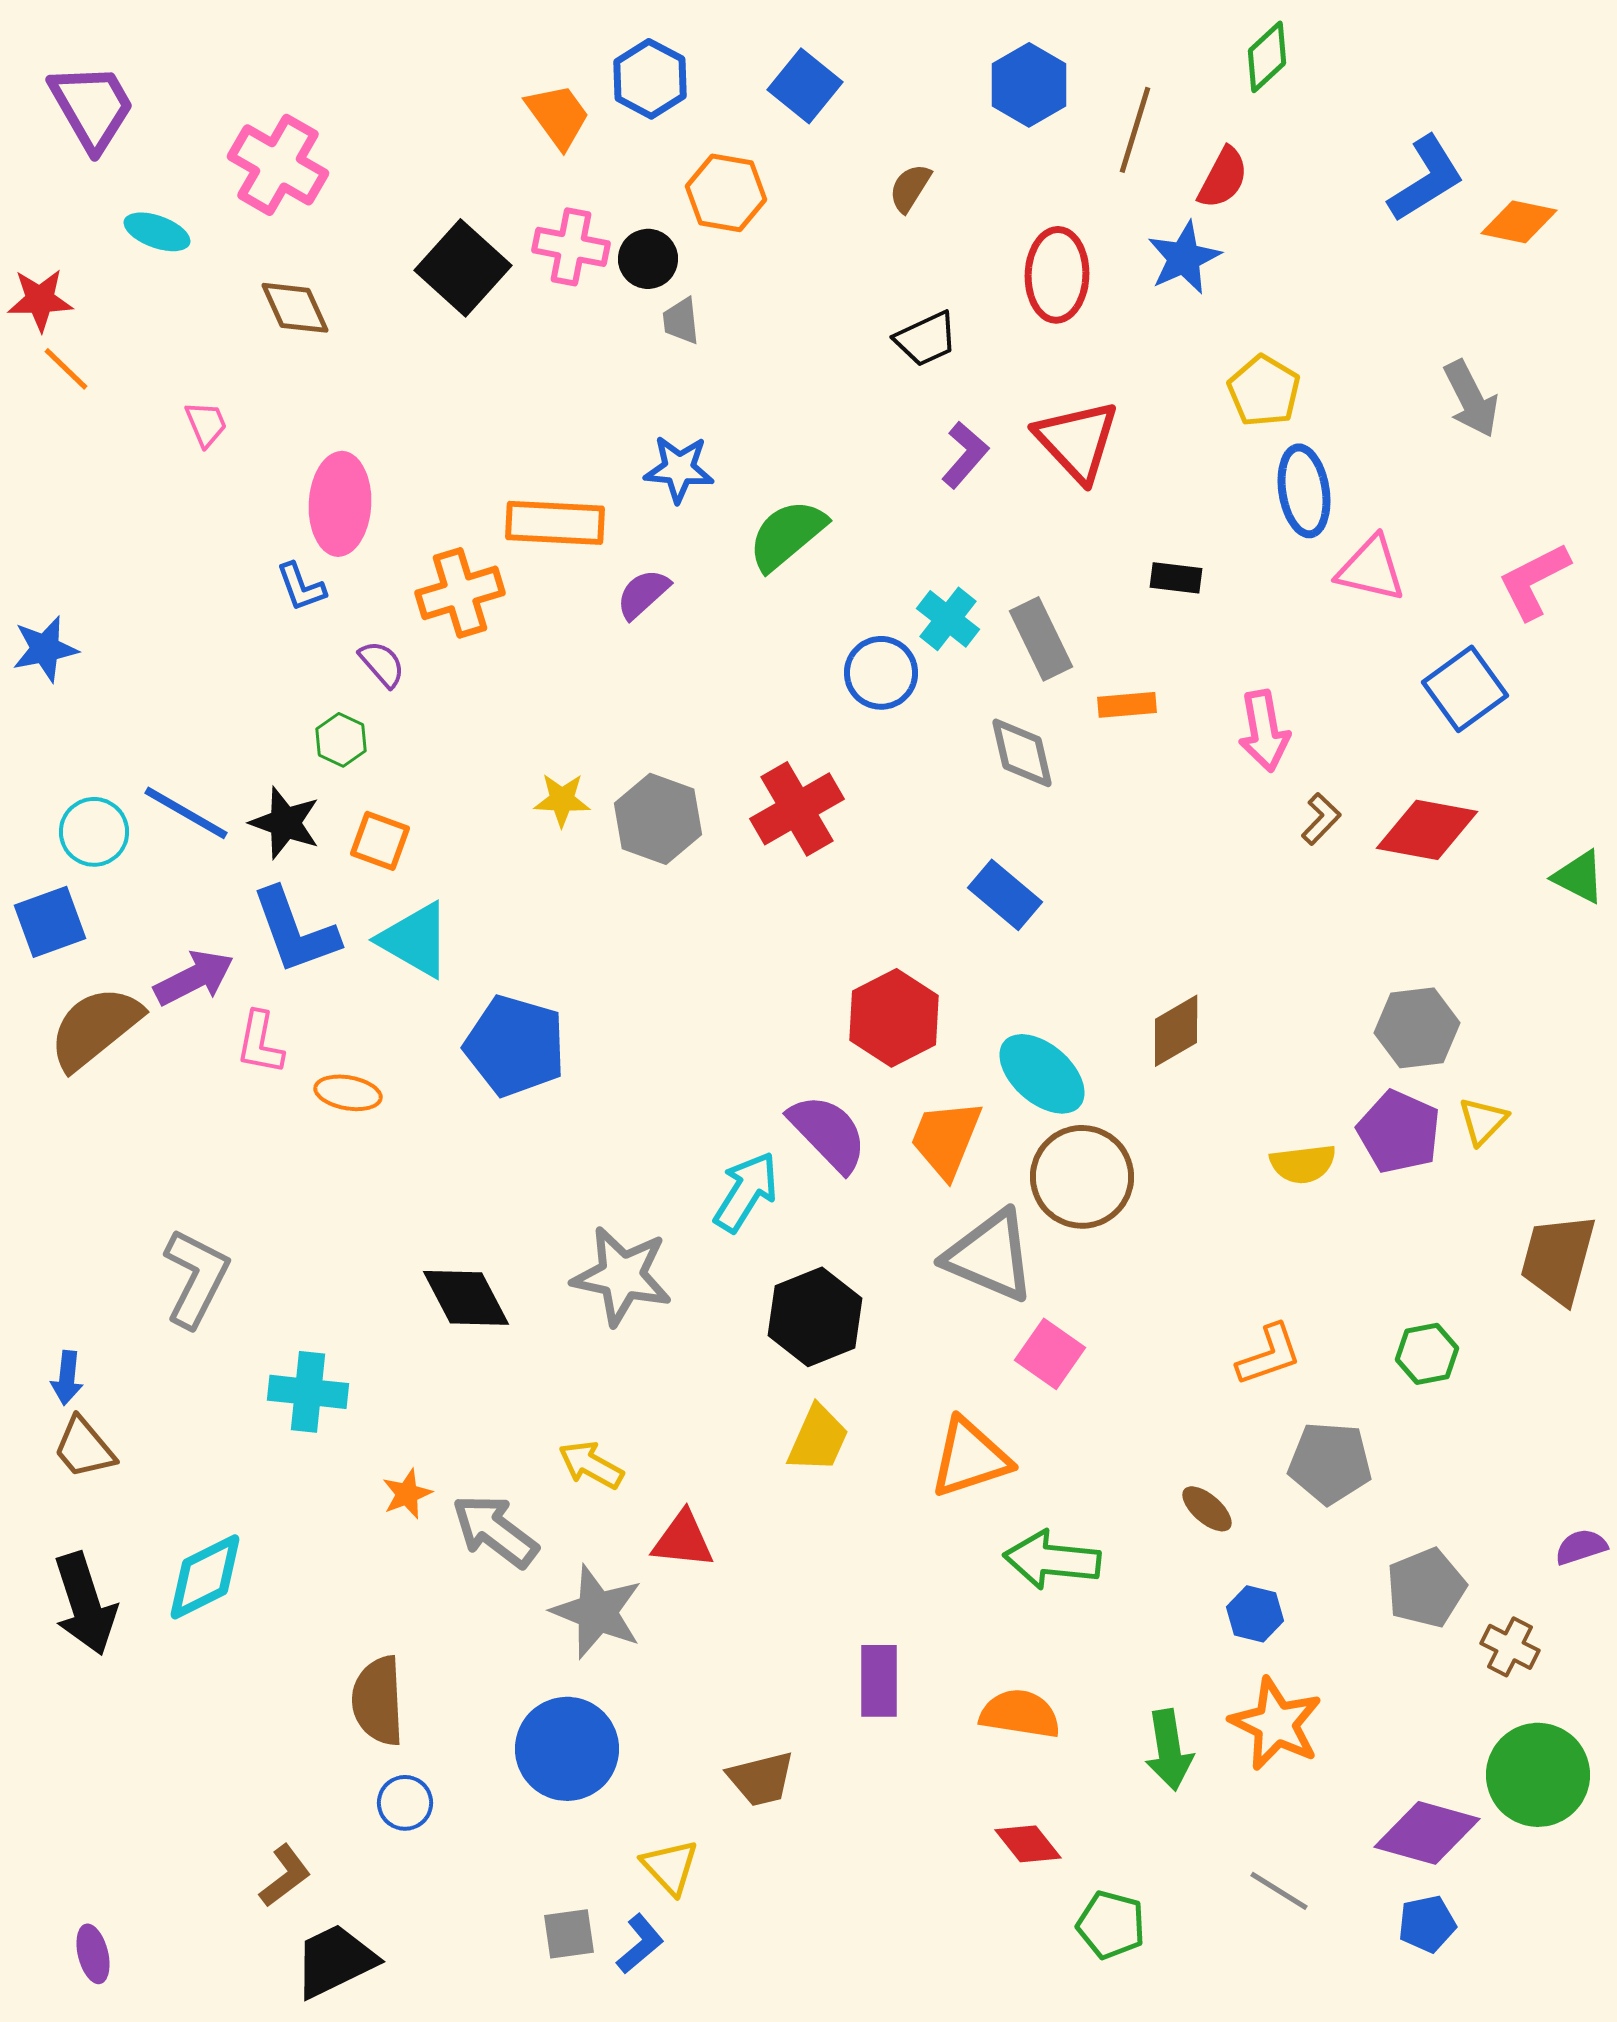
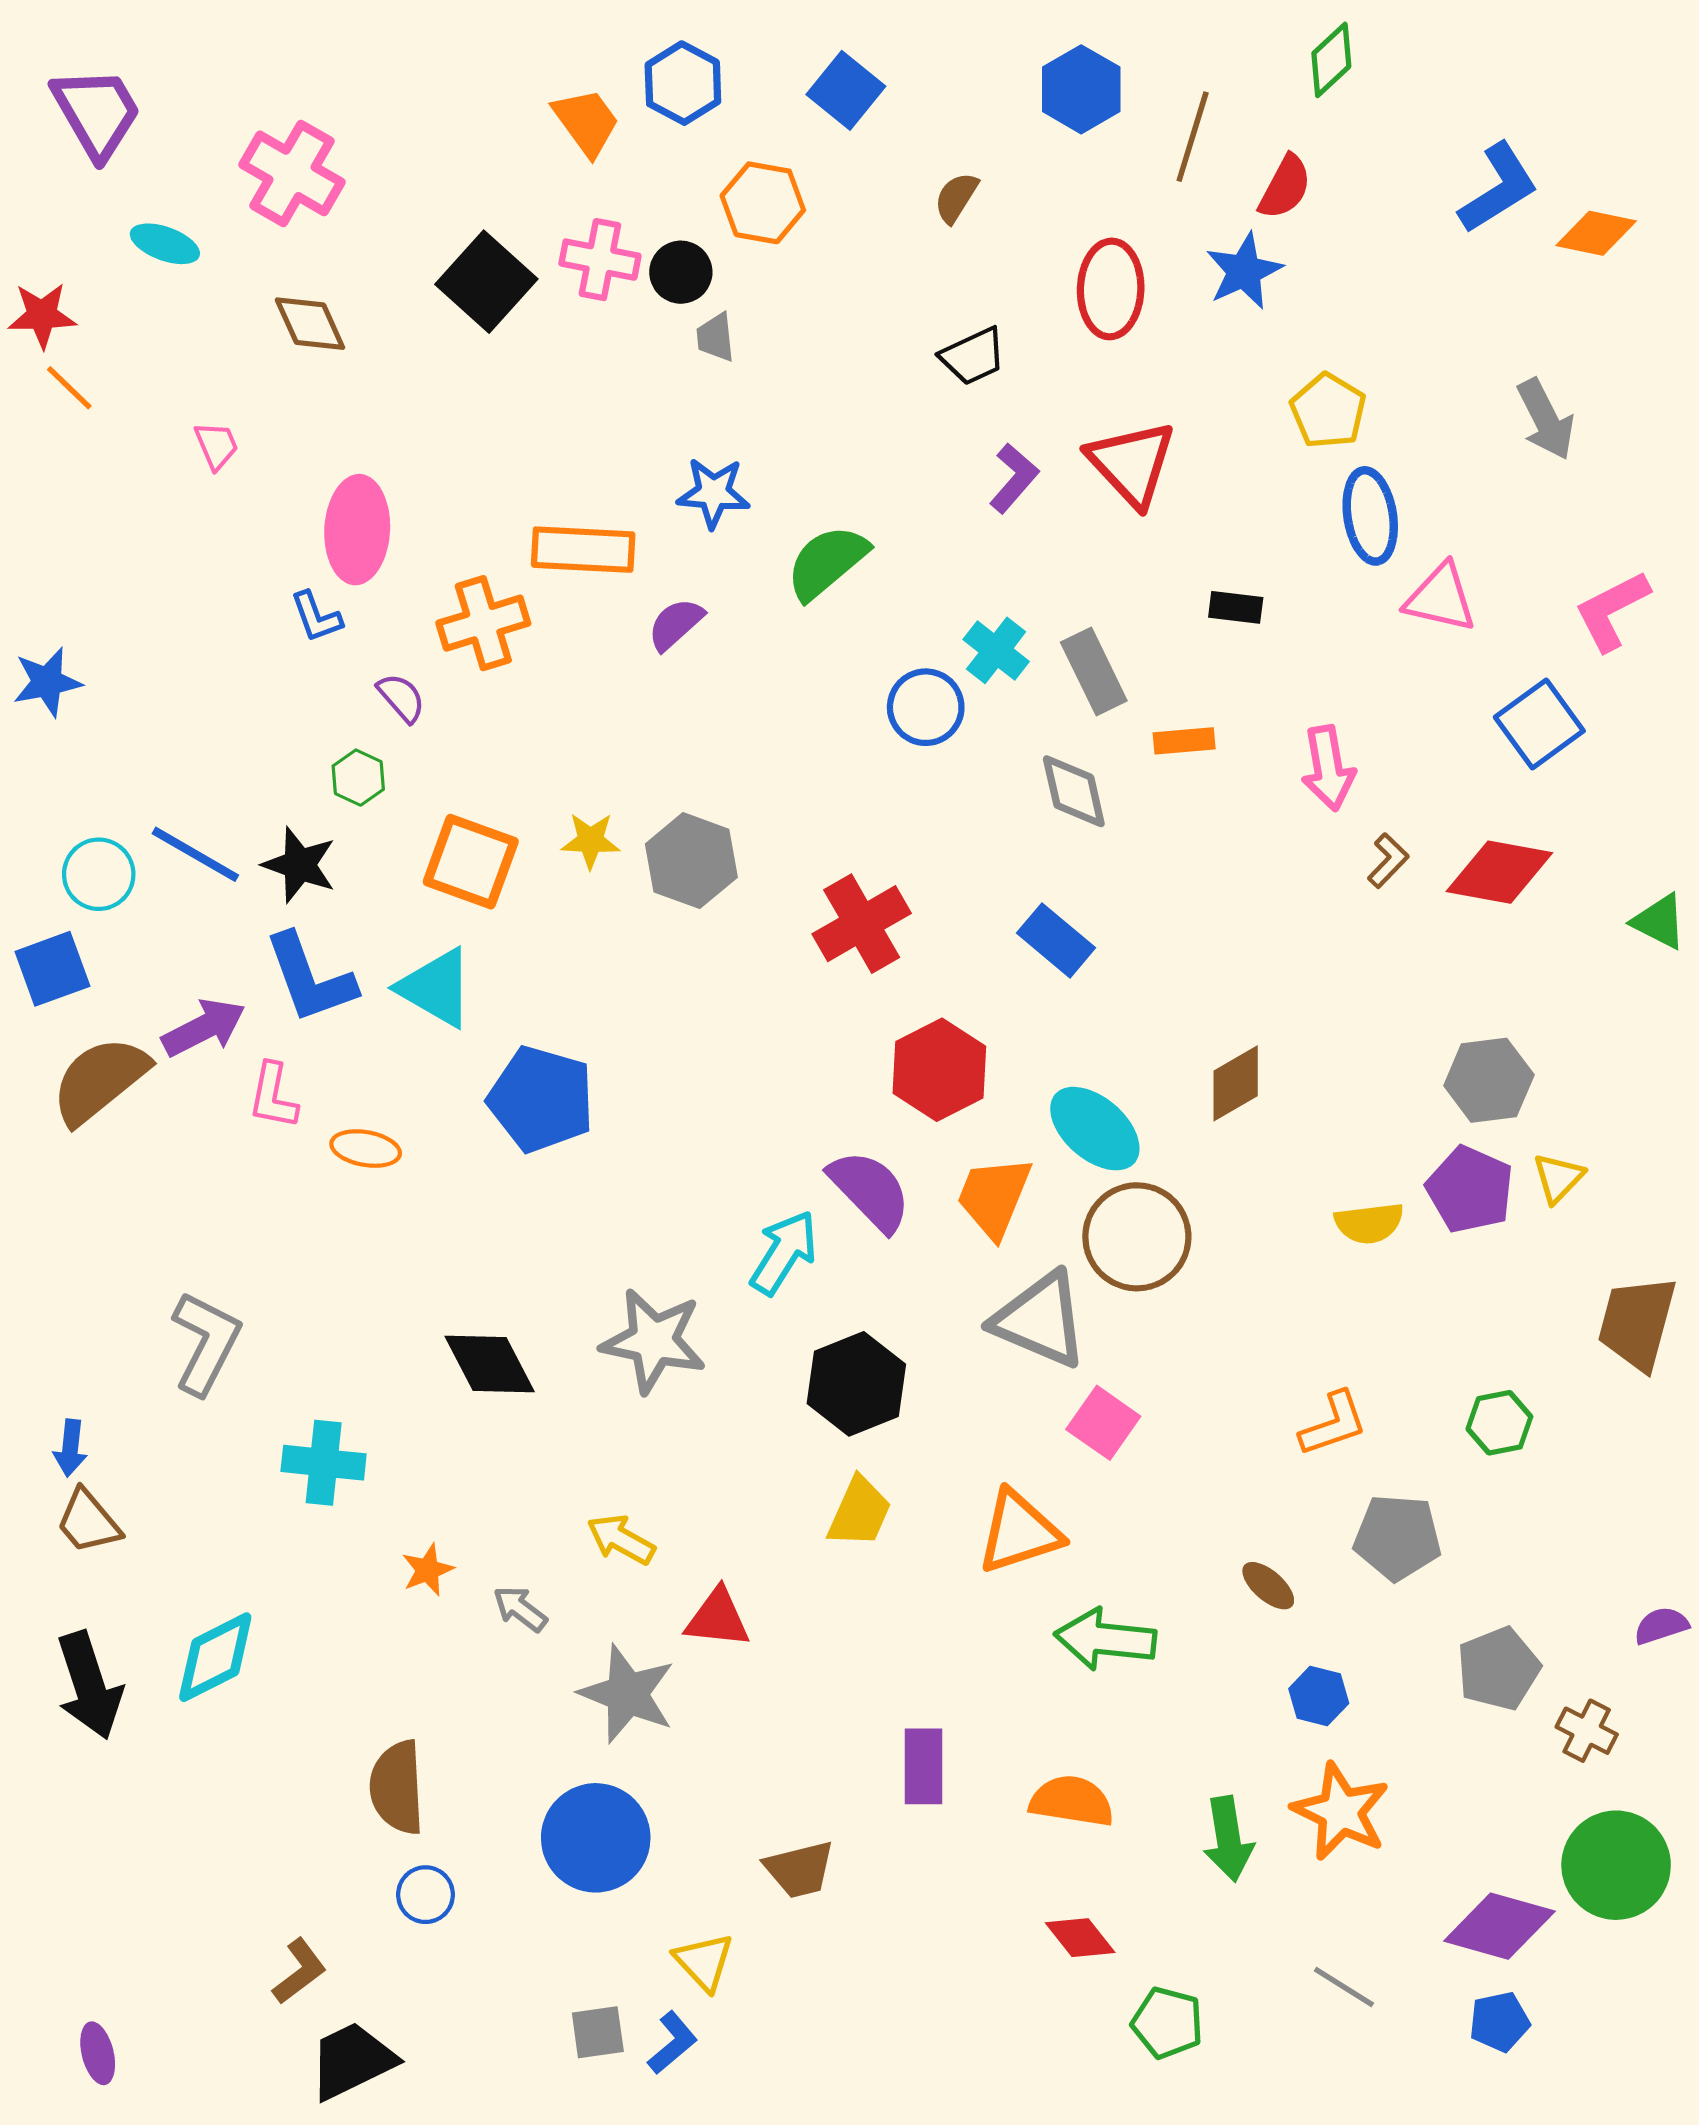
red cross: (797, 809) -> (862, 924), moved
orange square: (380, 841) -> (471, 862), moved, size x1.5
gray arrow: (495, 1531) -> (520, 1609), size x0.6

